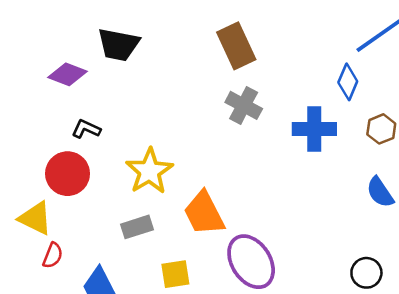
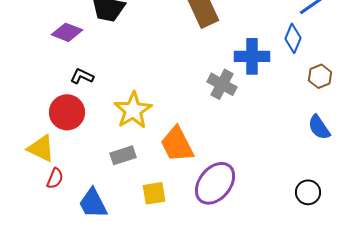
gray cross: (244, 105) -> (222, 84), moved
blue cross: (314, 129) -> (252, 56), moved
purple ellipse: (251, 262) -> (215, 183), turned 72

